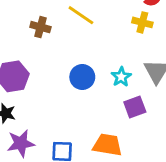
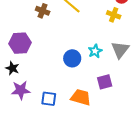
blue circle: (82, 77) -> (72, 58), moved
purple square: (135, 107) -> (105, 82), moved

